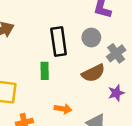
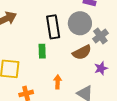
gray circle: (91, 38) -> (80, 23), size x1.5
orange arrow: (63, 109) -> (58, 82), turned -96

